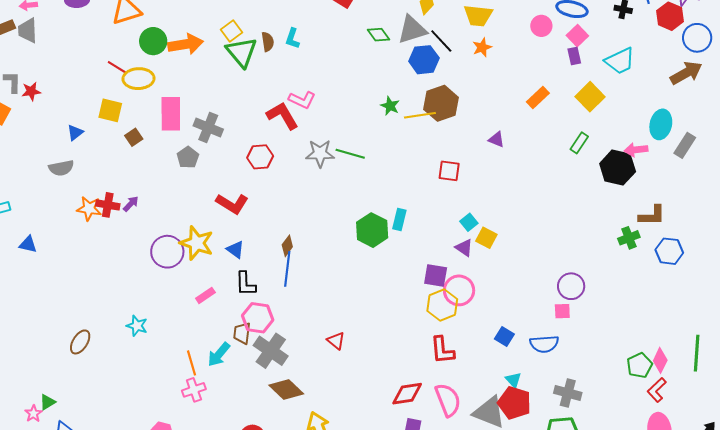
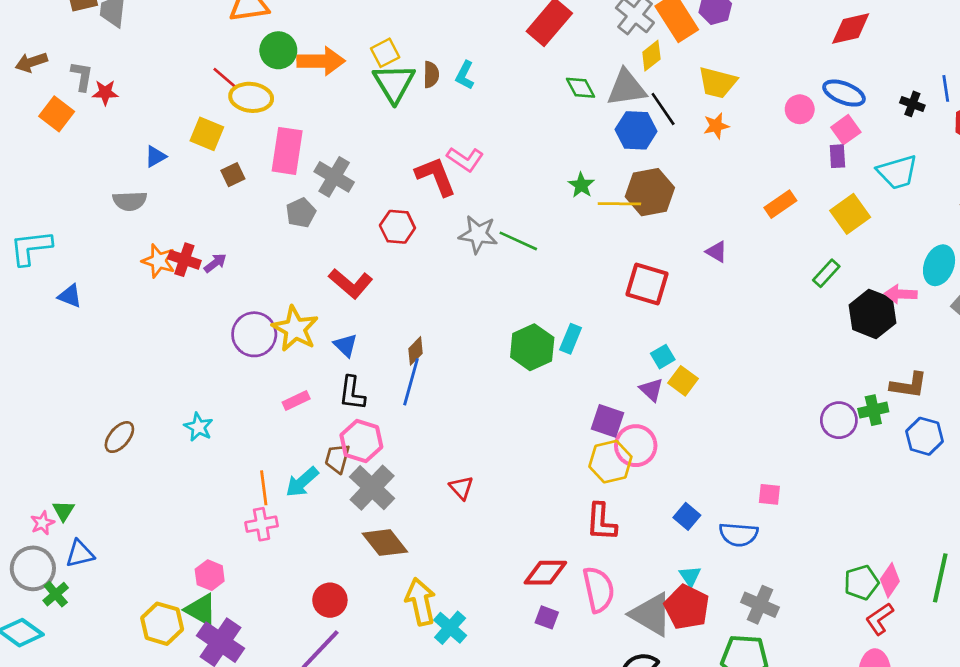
red square: (449, 171) -> (647, 284), size x1.4
purple circle: (571, 286) -> (839, 420), moved
green triangle: (47, 402) -> (63, 511), turned -36

